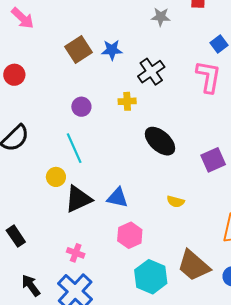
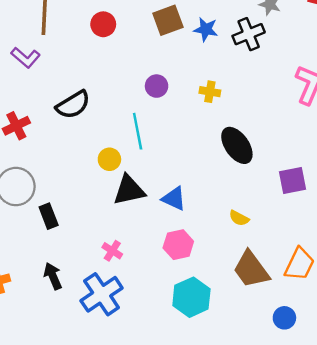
black cross: (151, 72) -> (249, 34), moved
red circle: (14, 75) -> (103, 24), moved
brown trapezoid: (194, 266) -> (251, 269), moved

